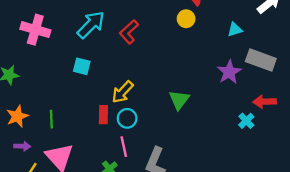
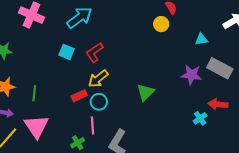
red L-shape: (129, 32) -> (95, 52), moved
purple star: (229, 72) -> (191, 75), turned 30
red rectangle: (103, 115) -> (79, 96), turned 56

